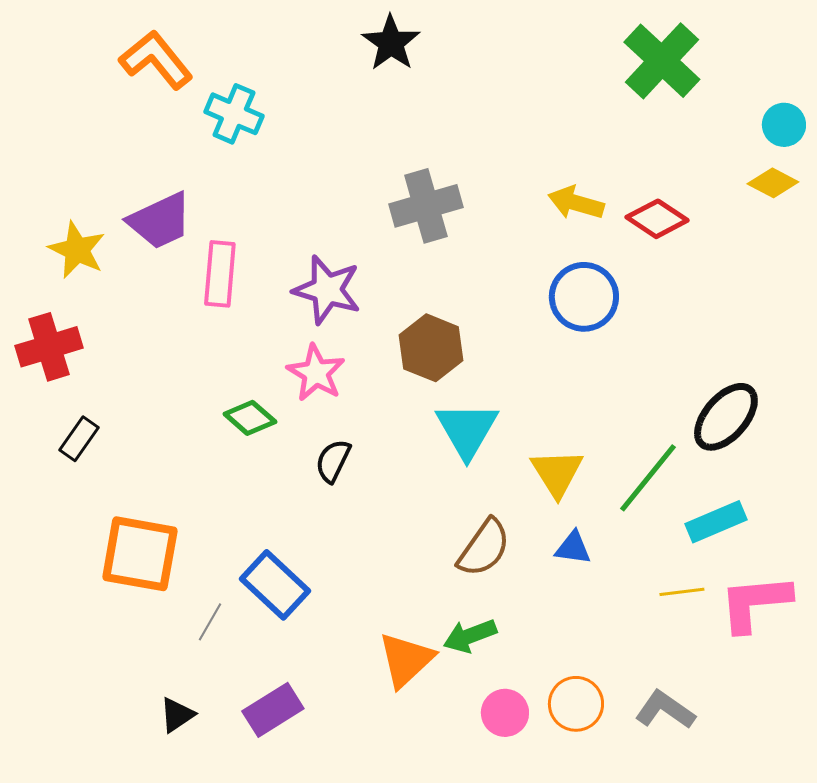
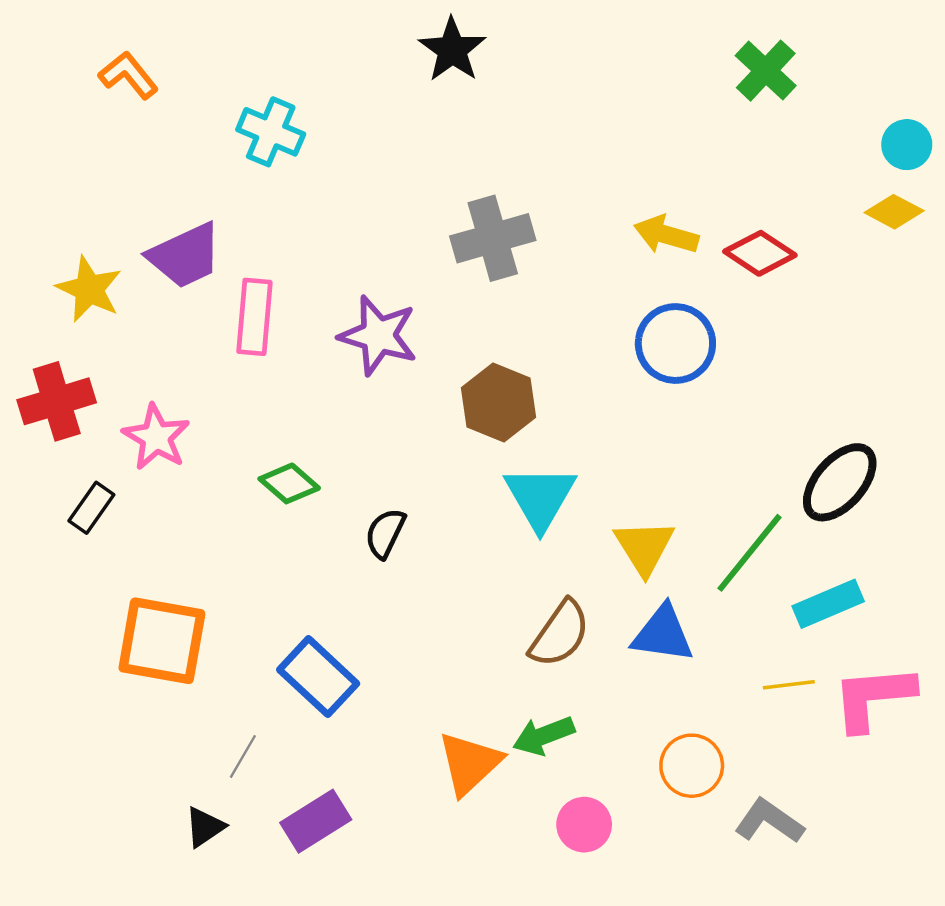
orange L-shape: (156, 60) -> (128, 75), moved, size x0.7
green cross: (662, 61) -> (766, 71), size x0.7
pink star: (316, 373) -> (156, 437), moved
blue triangle: (573, 548) -> (663, 634), size x1.5
gray line: (210, 622) -> (243, 756), moved
orange circle: (576, 704) -> (692, 766), moved

